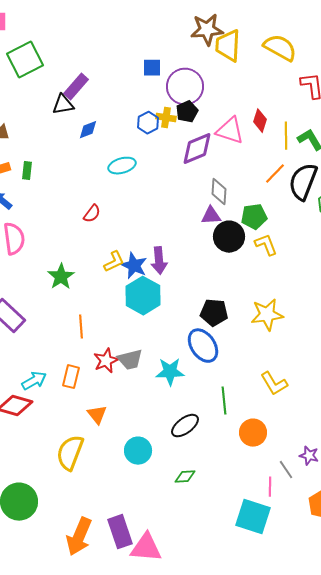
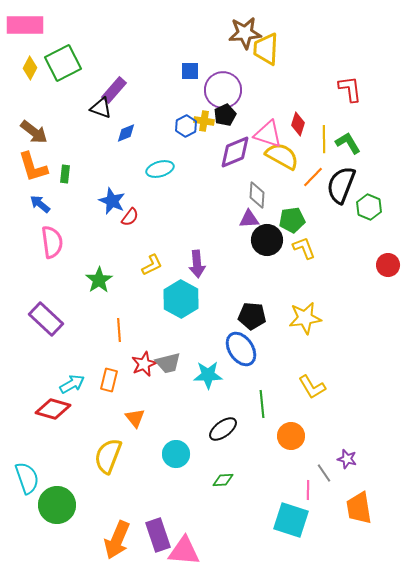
yellow semicircle: (280, 48) -> (282, 156), moved
black triangle: (63, 105) -> (101, 108), turned 30
blue star: (134, 266) -> (112, 201), moved

